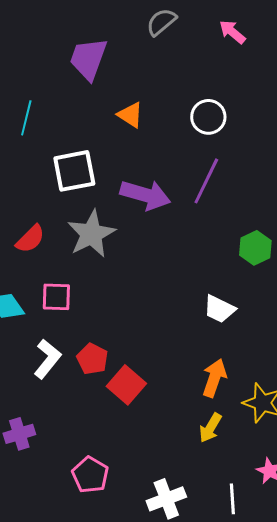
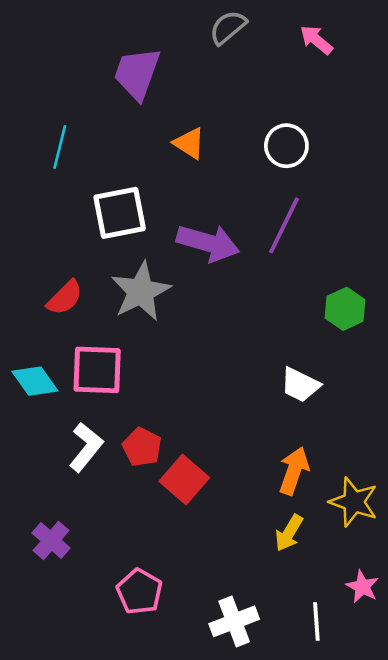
pink square: (56, 297) -> (97, 370), size x1.4
purple cross: (19, 434) -> (51, 540), turned -32

